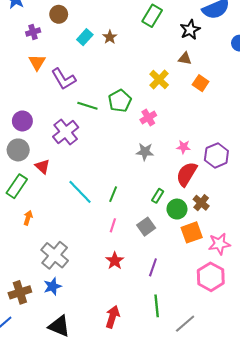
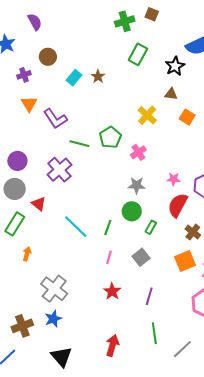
green circle: (177, 209) -> (132, 211), moved
black triangle: (59, 326) -> (61, 357), turned 30

